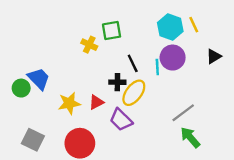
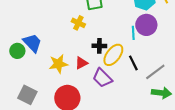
yellow cross: (89, 45) -> (78, 23), moved
black line: (133, 63) -> (133, 63), moved
green arrow: (190, 137) -> (161, 93), turned 138

